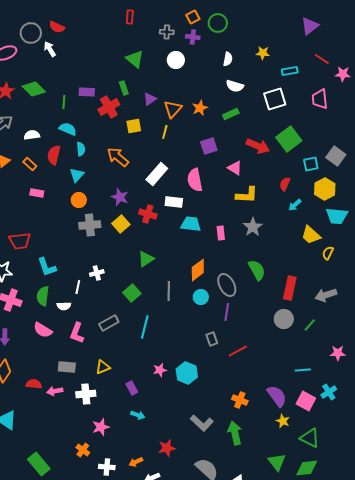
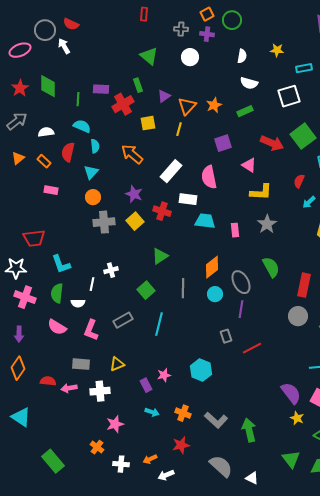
green diamond: (34, 89) -> (48, 86), turned 45
pink star: (160, 370) -> (164, 375), moved
orange cross: (240, 400) -> (183, 413), moved

